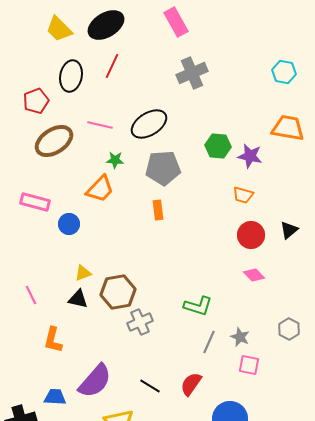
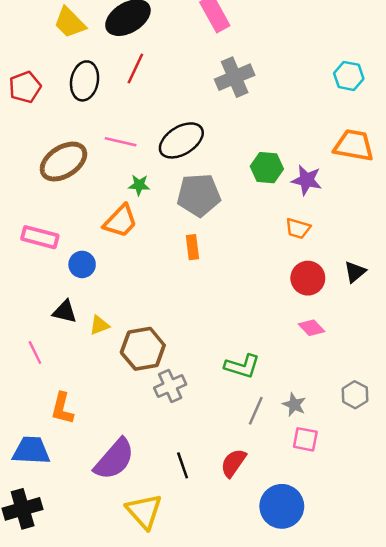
red pentagon: (36, 101) -> (25, 87), moved
black triangle: (78, 299) -> (65, 312), moved
black line: (150, 386) -> (183, 465), turned 40
blue trapezoid: (55, 397) -> (31, 451), moved, size x1.4

